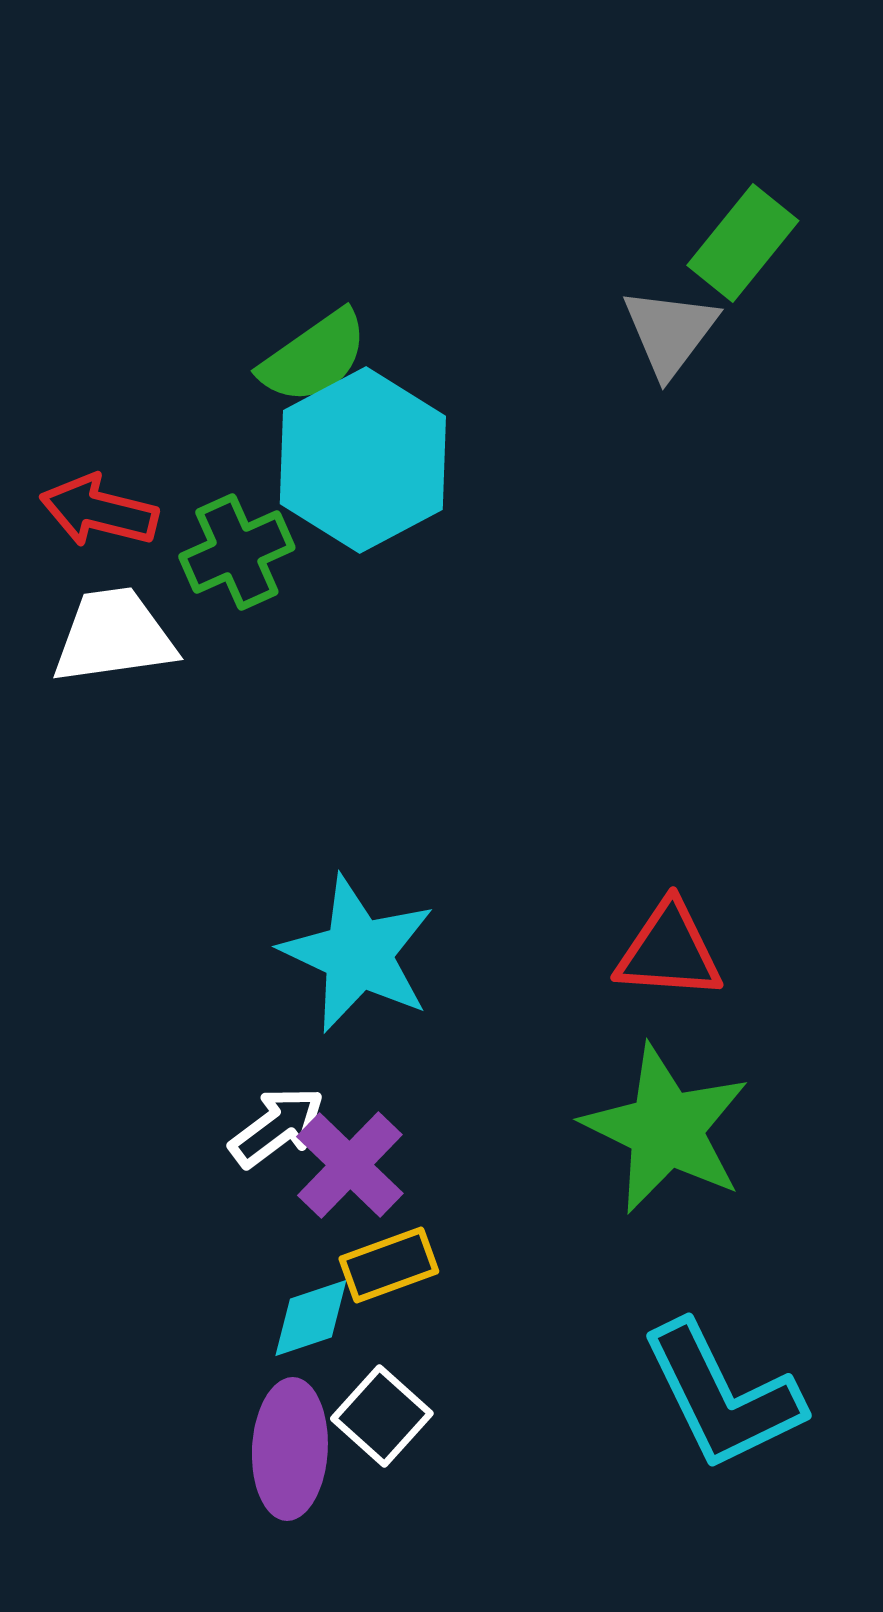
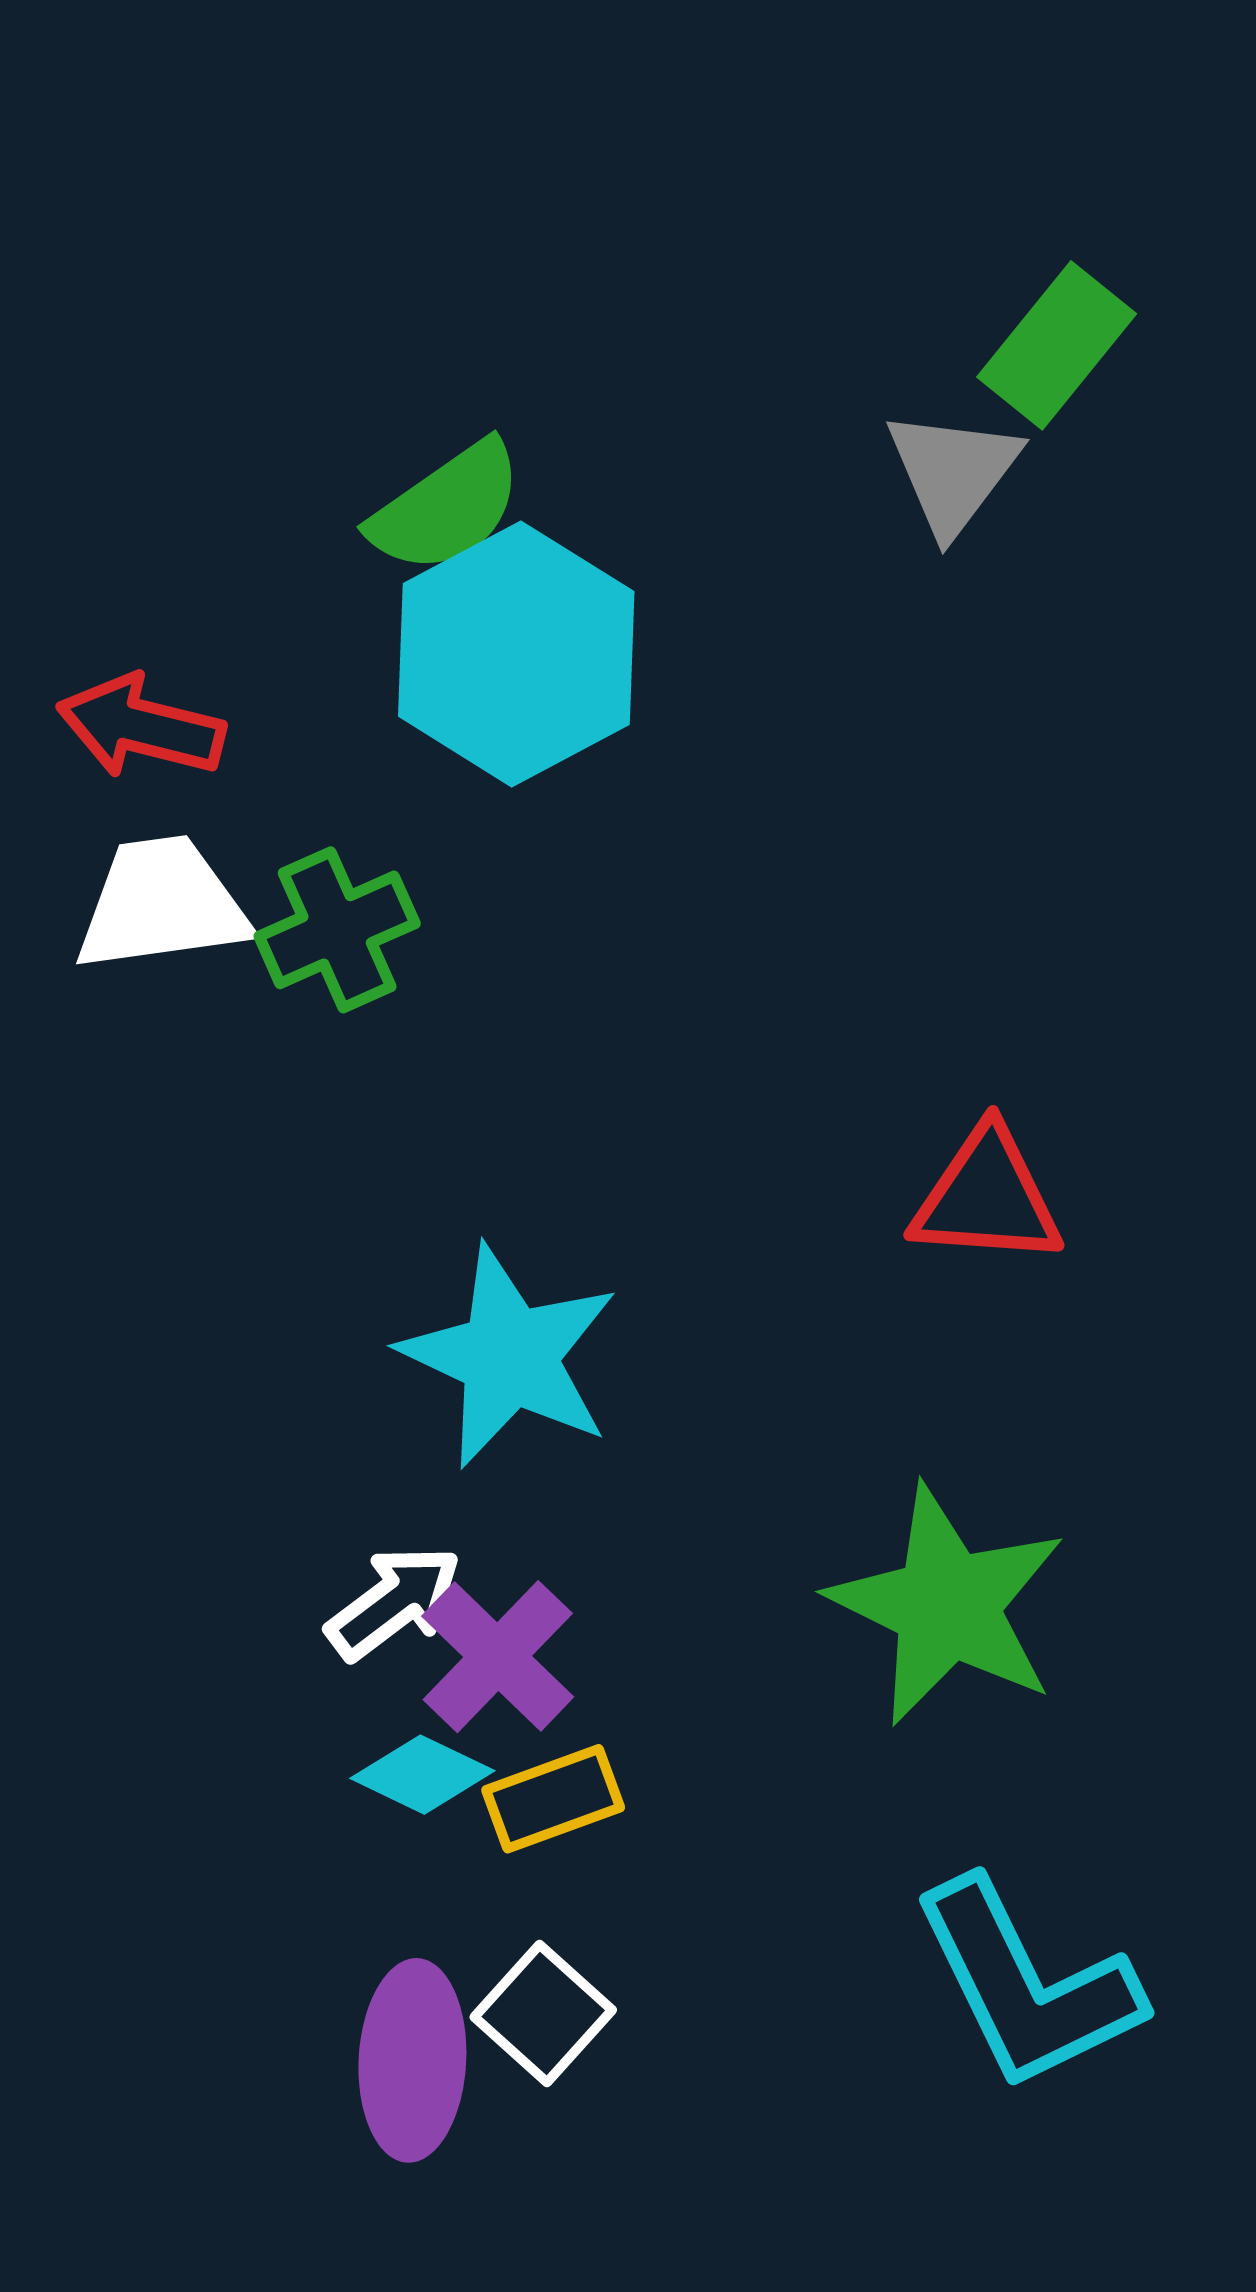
green cross: (237, 552) -> (337, 930), moved
red triangle: (669, 951) -> (987, 1197), moved
cyan diamond: (311, 1318) -> (422, 1775), moved, turned 44

